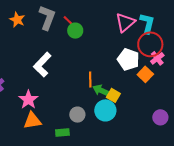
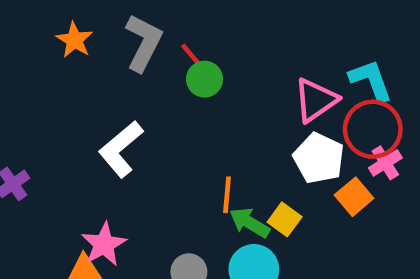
pink triangle: (125, 22) -> (316, 100), moved
cyan L-shape: (147, 23) -> (371, 80), turned -40
yellow square: (113, 95) -> (285, 219), moved
pink star: (28, 100) -> (104, 244), moved

